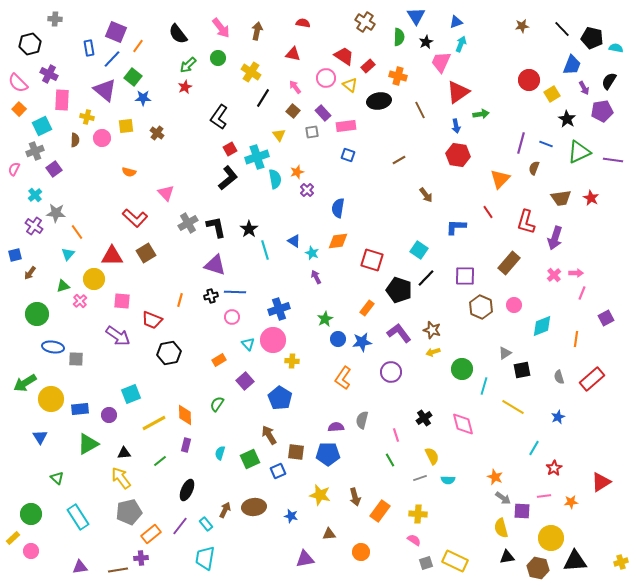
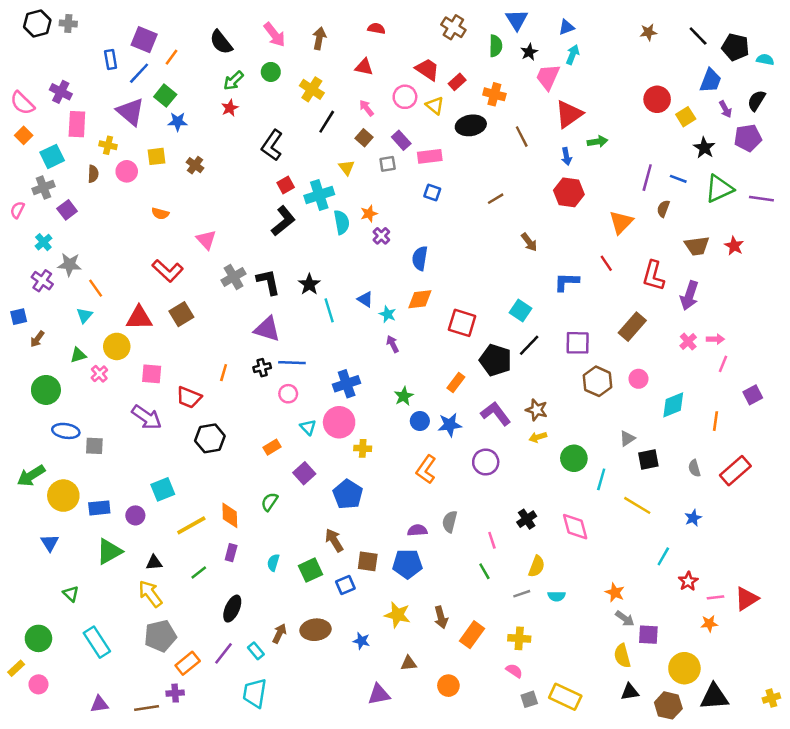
black hexagon: (30, 44) -> (37, 24), moved
yellow semicircle: (432, 456) -> (537, 566), turned 48
pink line: (544, 496) -> (715, 597), moved

